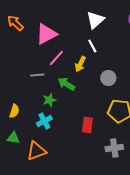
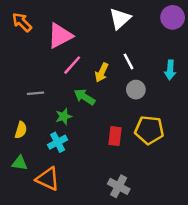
white line: (92, 46) -> (129, 61), moved
gray line: (37, 75) -> (35, 93), moved
red rectangle: (87, 125) -> (115, 136), moved
gray cross: (114, 148) -> (119, 186), moved, turned 36
orange triangle: (36, 151) -> (48, 179), turned 45

